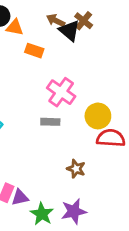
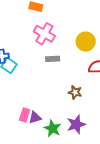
pink cross: (61, 92) -> (44, 34), moved
yellow circle: (98, 116) -> (86, 42), moved

